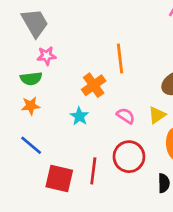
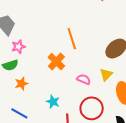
orange star: (31, 106) -> (21, 84), moved
cyan star: (79, 116) -> (53, 102), moved

